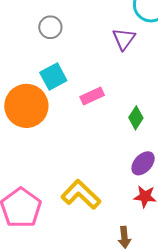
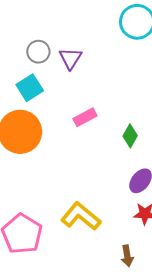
purple triangle: (124, 39) -> (70, 58), moved
cyan square: (53, 77) -> (30, 88), moved

